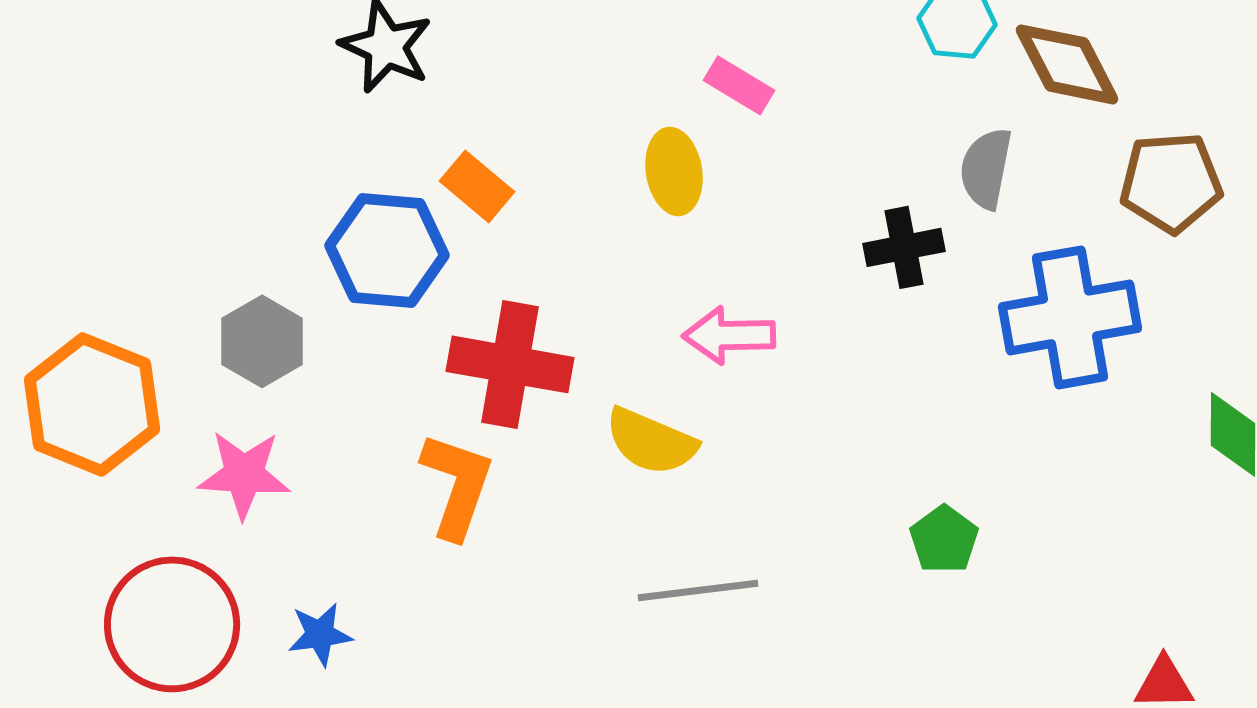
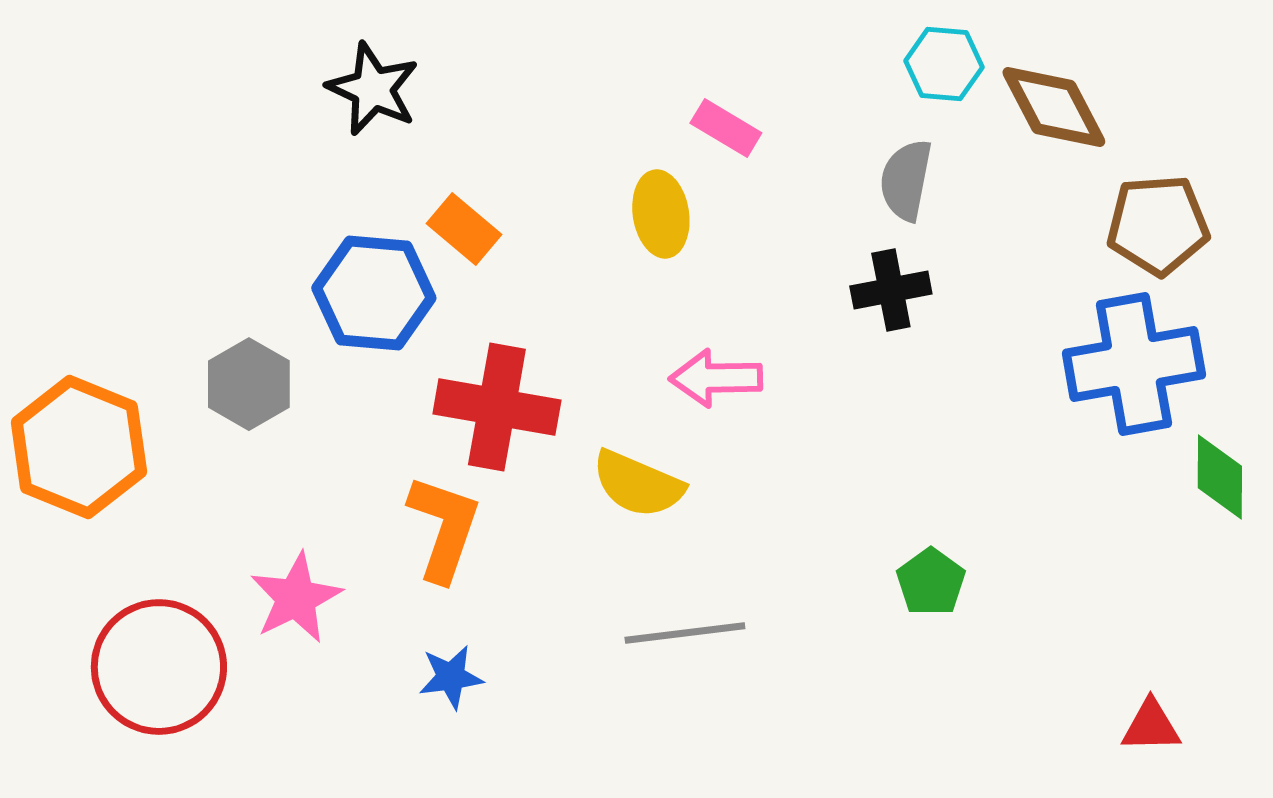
gray semicircle: (986, 168) -> (906, 180), moved
blue cross: (1070, 317) -> (1134, 364), moved
pink star: (244, 474) -> (296, 598), moved, turned -30
blue star: (320, 634) -> (451, 677), moved

